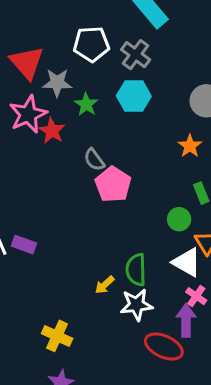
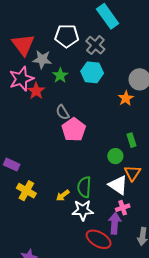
orange star: (190, 146) -> (126, 98), moved
pink cross: (196, 296) -> (123, 208), turned 32
yellow cross: (57, 336) -> (26, 191), moved

